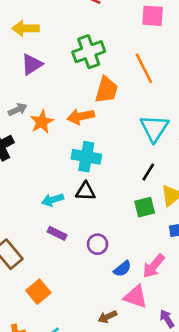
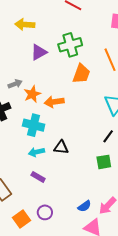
purple triangle: (32, 64) -> (39, 52), moved
orange arrow: (81, 116) -> (54, 102), moved
cyan cross: (86, 157) -> (34, 125), moved
purple circle: (98, 244) -> (45, 212), moved

